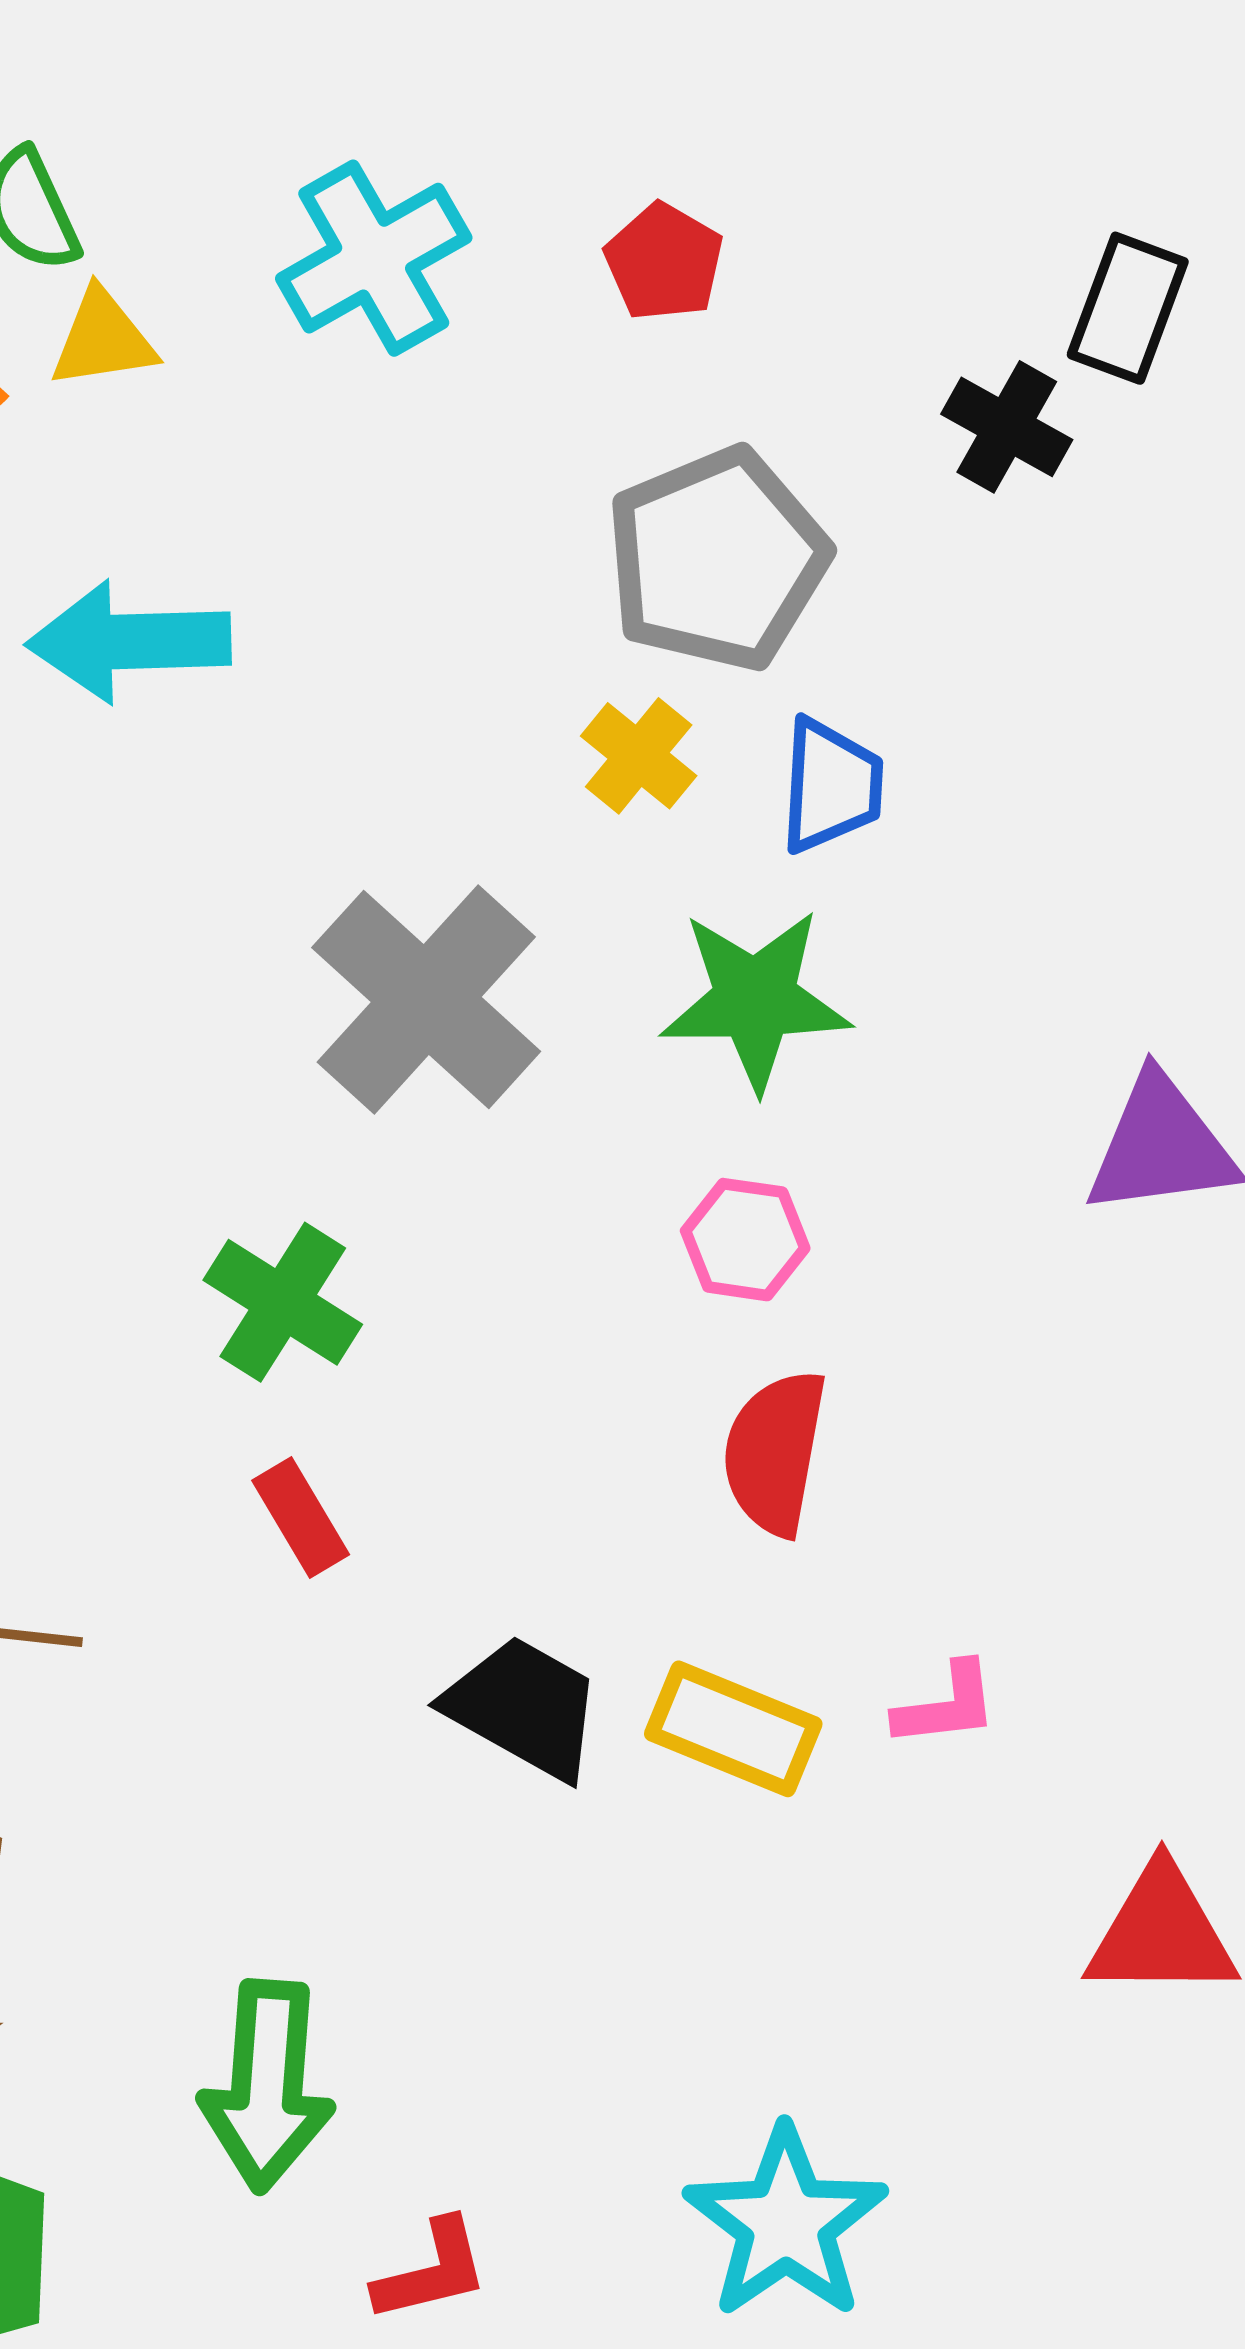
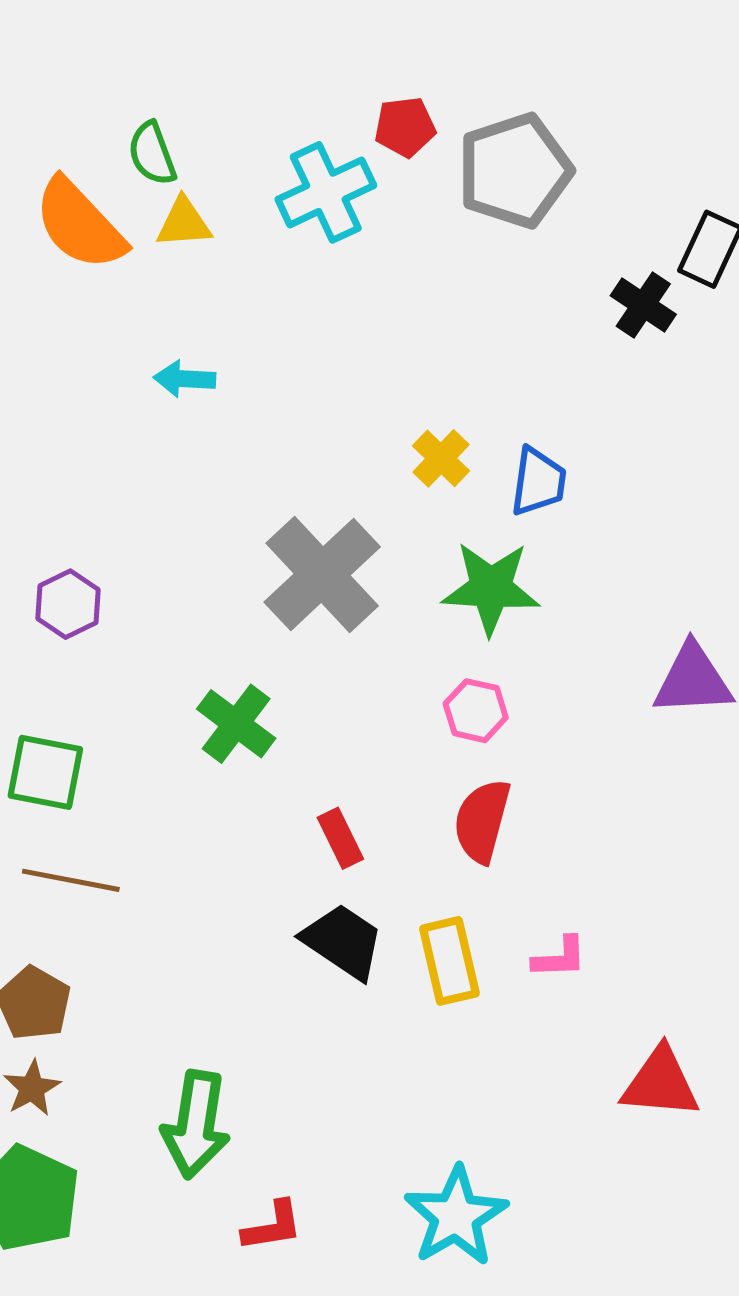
red pentagon: (664, 262) -> (405, 127), moved, turned 30
gray pentagon: (717, 559) -> (515, 171), moved
cyan arrow: (129, 642) -> (185, 379), size x0.6
red rectangle: (301, 1518) -> (340, 838), moved
yellow rectangle: (733, 1729) -> (449, 961), turned 50

